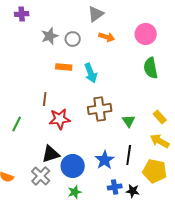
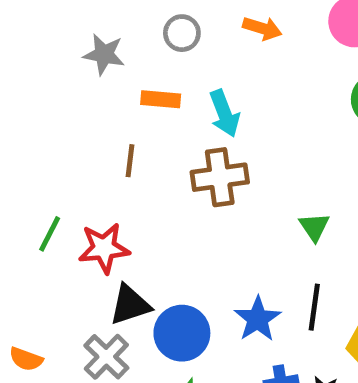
gray star: (50, 36) -> (104, 54), moved, turned 30
brown line: (45, 99) -> (130, 161), moved
brown cross: (100, 109) -> (220, 177), moved
red star: (60, 119) -> (104, 248), moved

